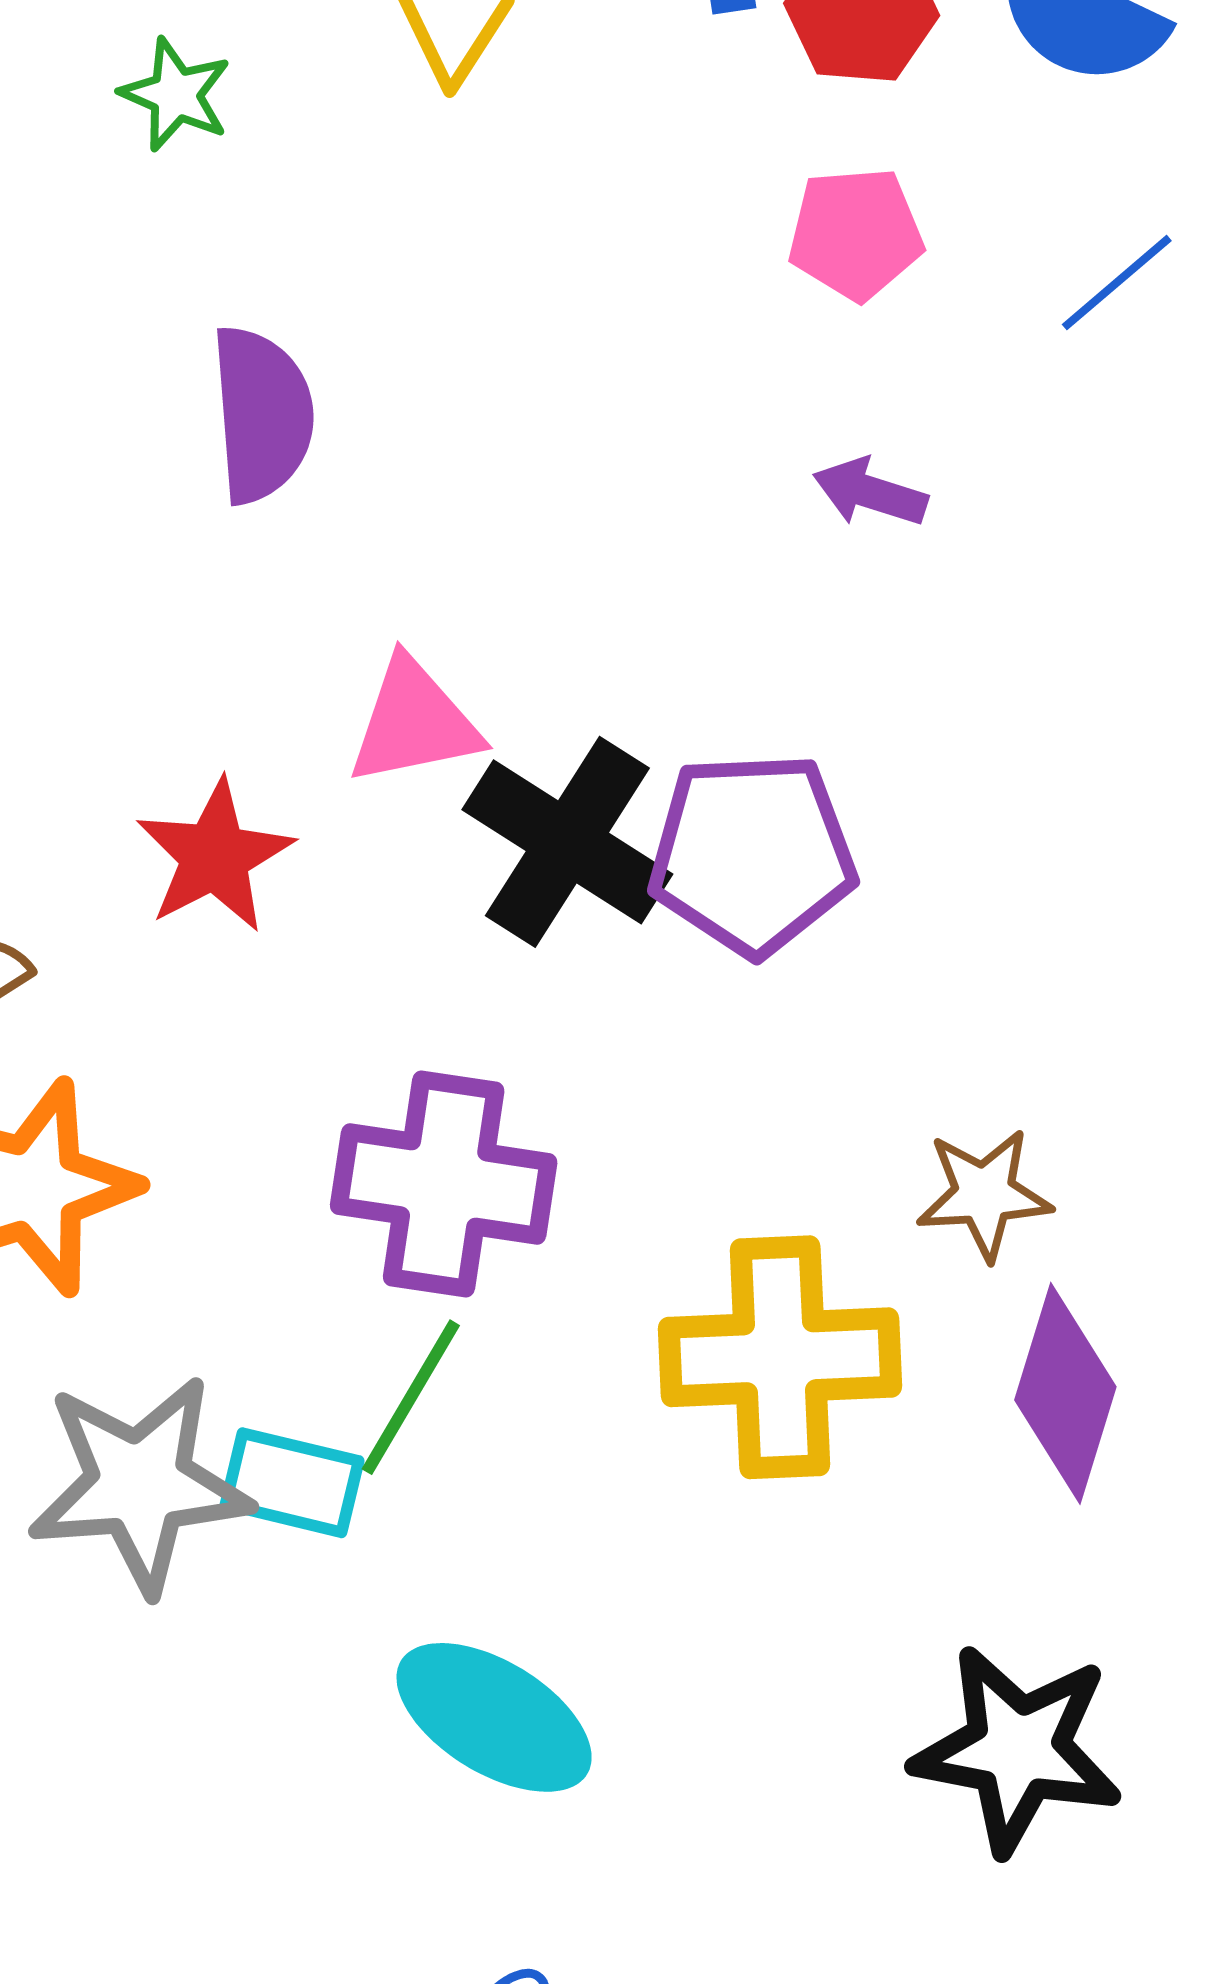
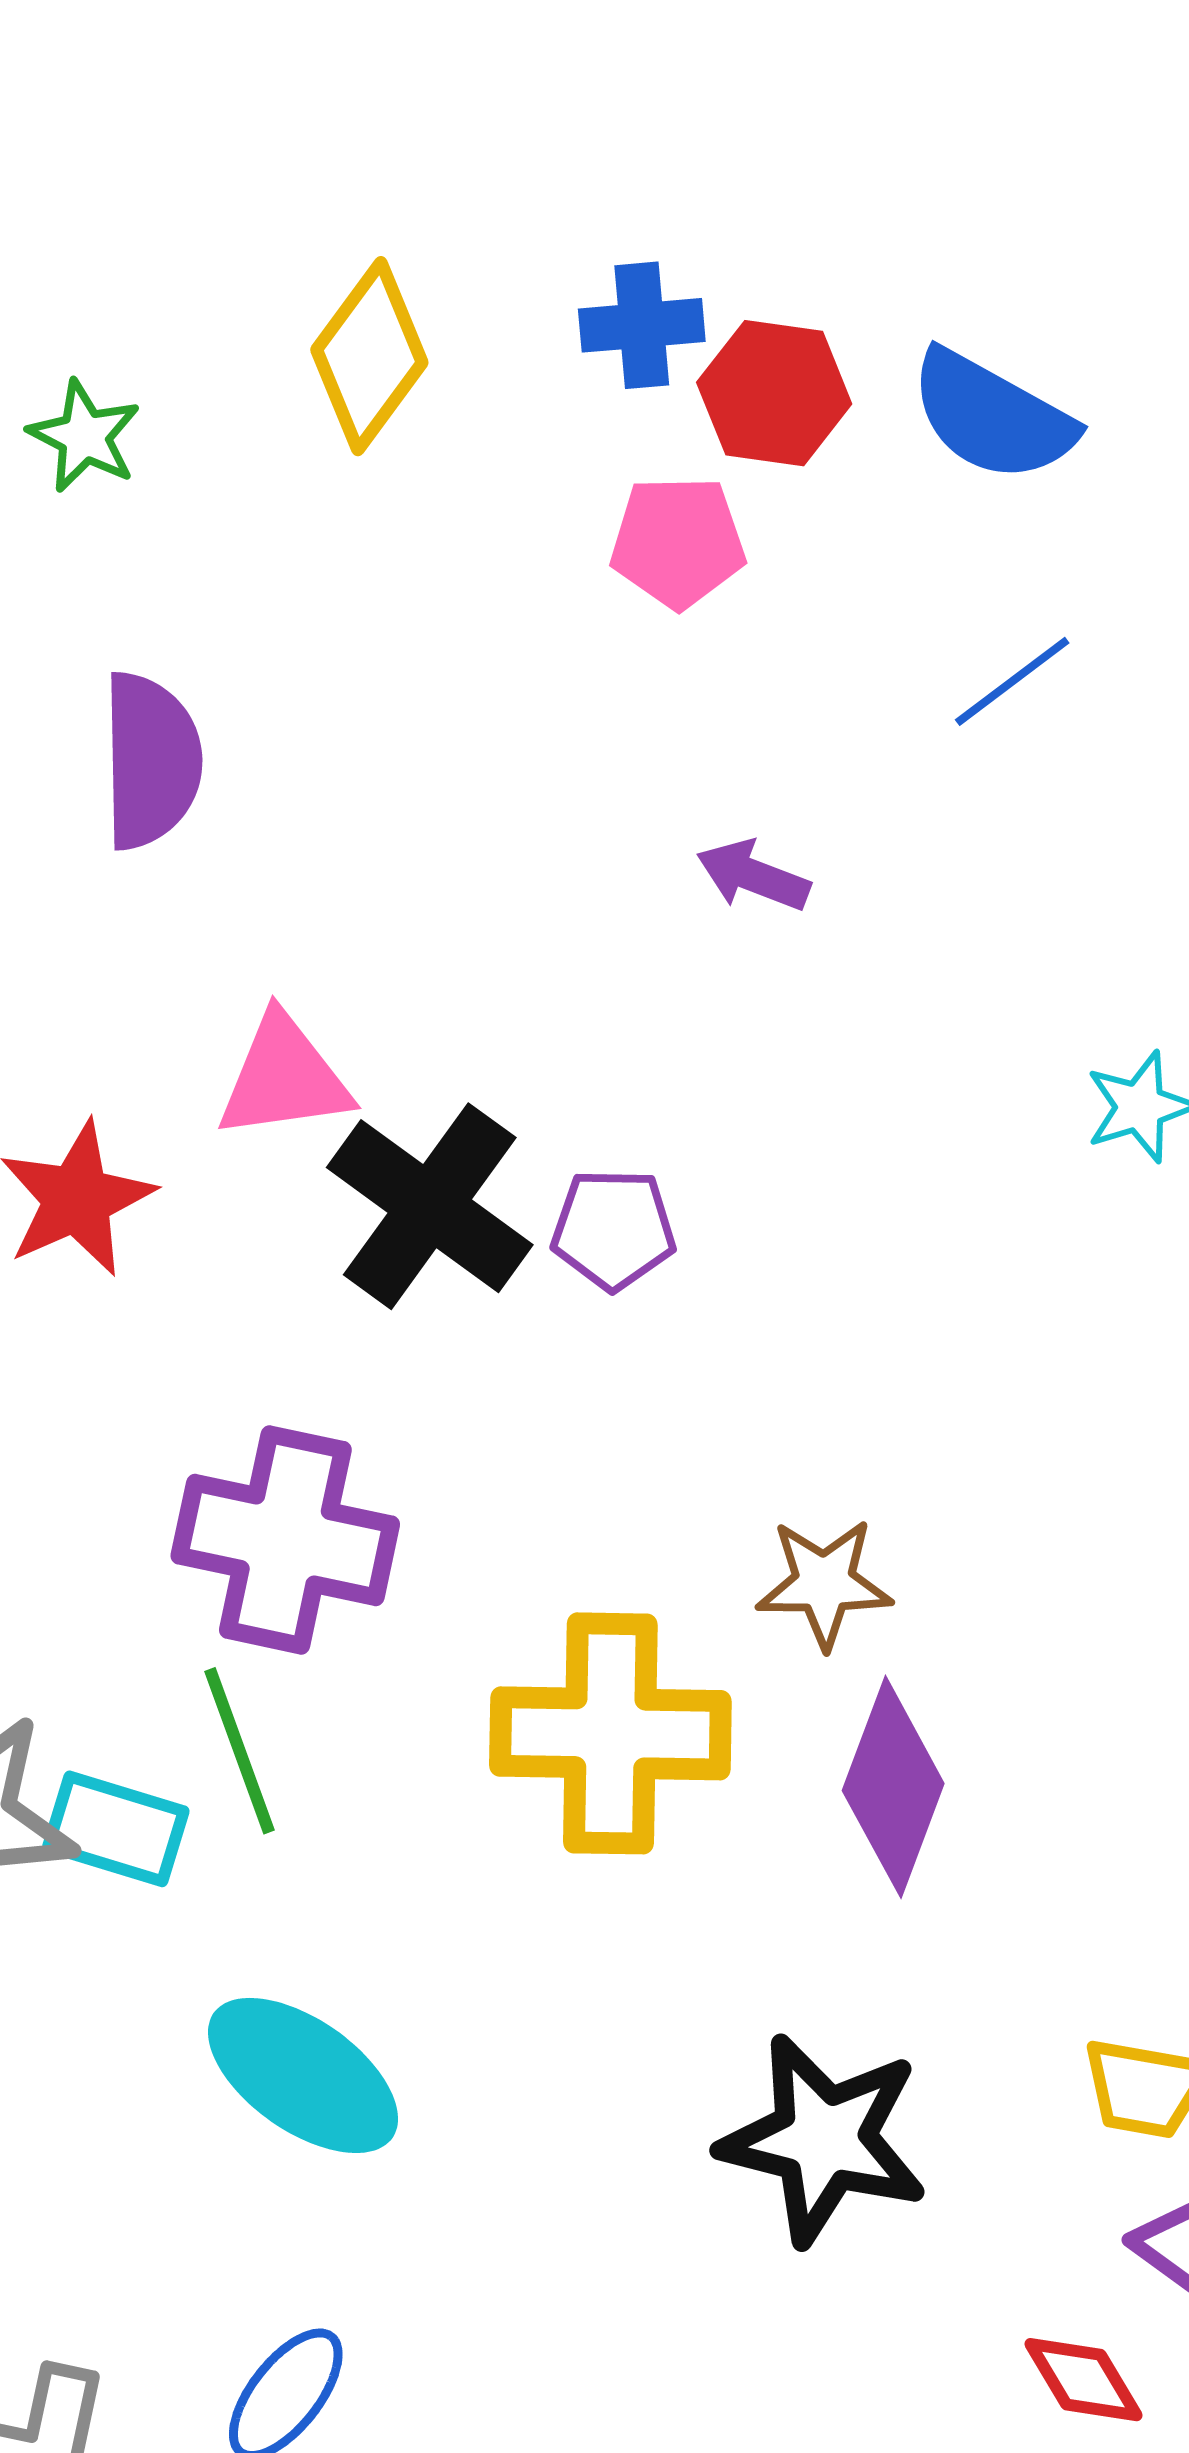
pink pentagon: (856, 234) -> (678, 542), moved
purple pentagon: (752, 854) -> (613, 1229), size x0.6
green line: (411, 1397) -> (239, 1751), turned -54

